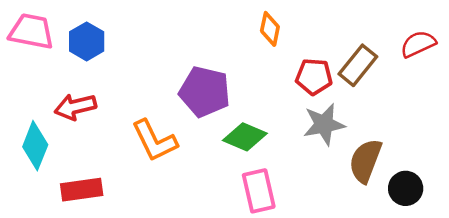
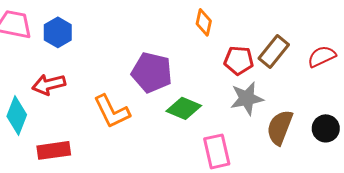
red semicircle: (418, 44) -> (322, 56), moved
black circle: (406, 188) -> (326, 128), moved
pink rectangle: (259, 191) -> (217, 151), moved

